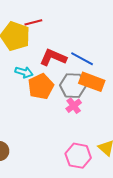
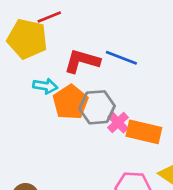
orange rectangle: (92, 82) -> (144, 132), moved
gray hexagon: (73, 86) -> (97, 107), moved

